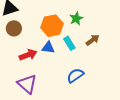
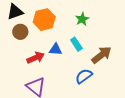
orange hexagon: (52, 26) -> (44, 20), moved
brown arrow: (93, 40) -> (102, 55), moved, size x1.5

